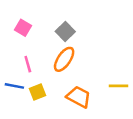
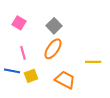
yellow line: (119, 86) -> (93, 62), moved

